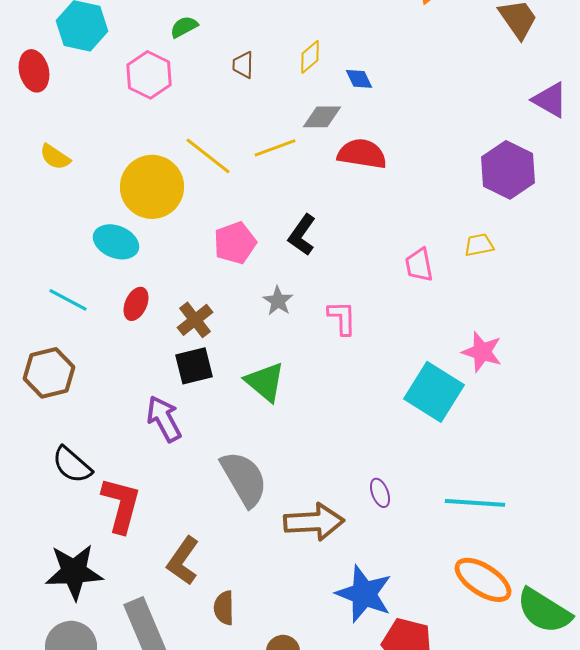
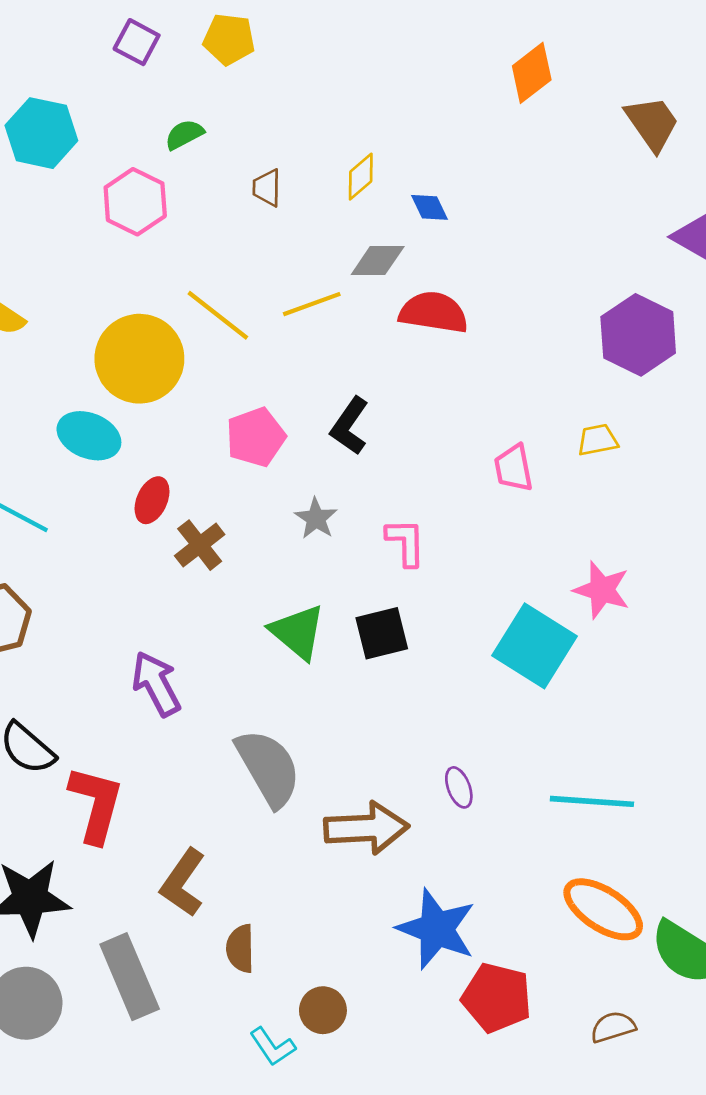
red ellipse: (136, 304) -> (152, 500), moved
black square: (194, 366) -> (382, 633), moved

